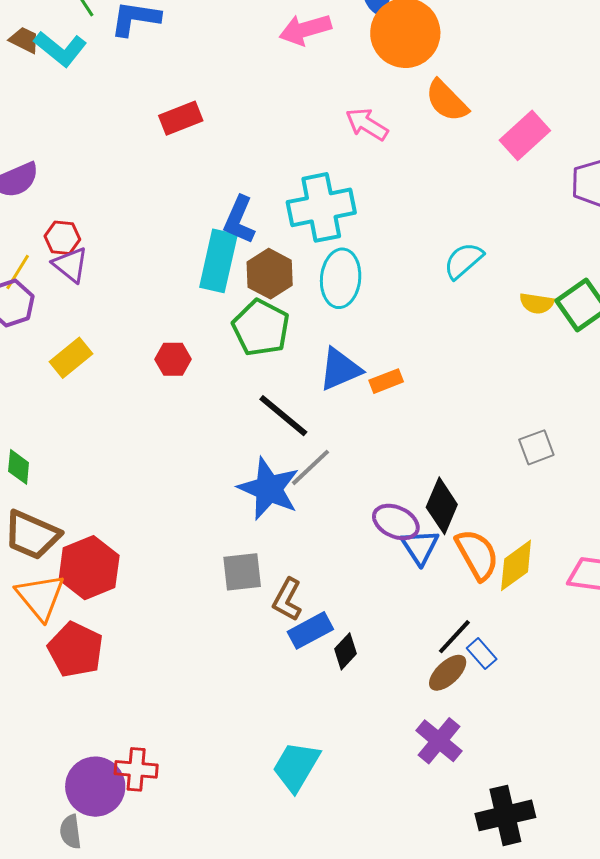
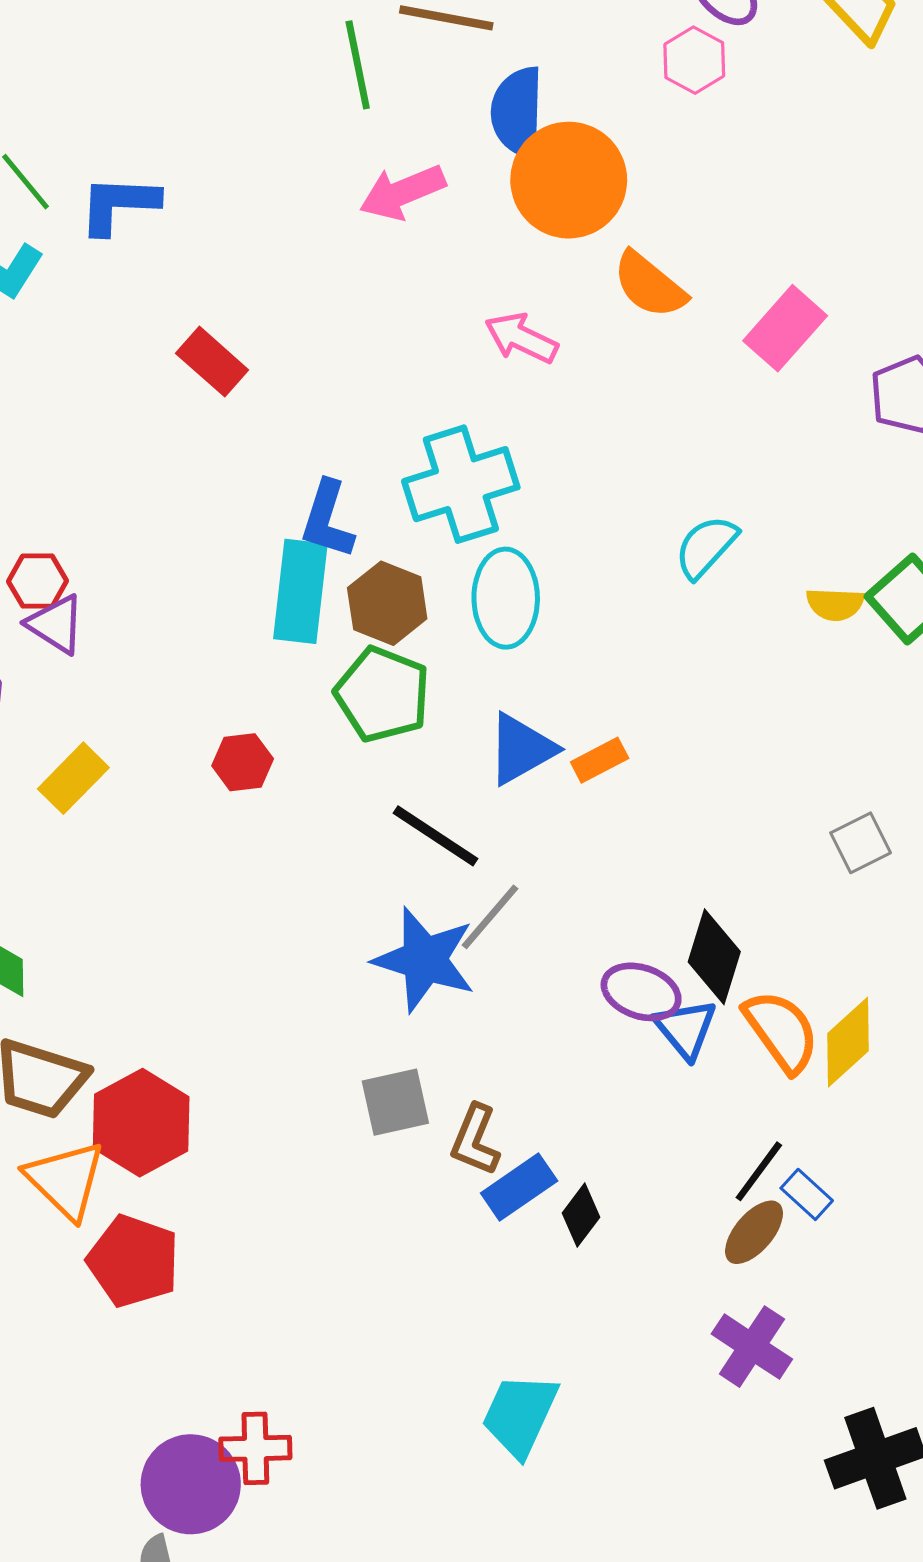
red rectangle: (181, 118) -> (212, 362), turned 69

